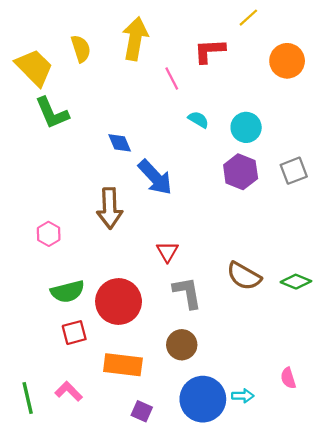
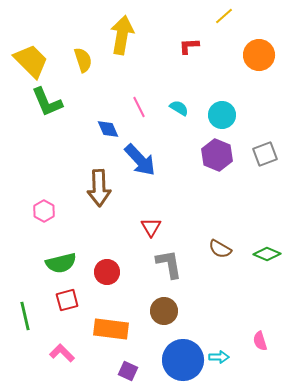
yellow semicircle: (81, 49) -> (83, 60), moved
red L-shape: (209, 51) -> (189, 46), size x0.7
pink line: (172, 79) -> (139, 107), moved
brown semicircle: (244, 276) -> (220, 249), size x0.7
red circle: (119, 302) -> (107, 272), size x0.6
green line: (28, 398) -> (25, 316), moved

